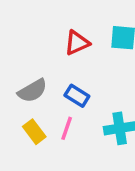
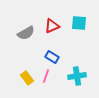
gray semicircle: (32, 91) -> (26, 33), moved

